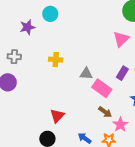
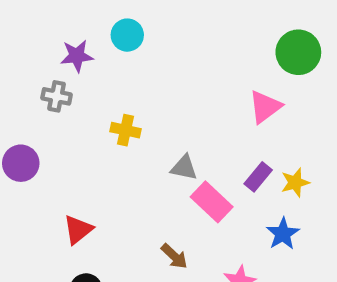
gray cross: (14, 57) -> (57, 96), moved
brown arrow: (105, 112) -> (174, 256), moved
red triangle: (57, 116) -> (78, 230), moved

